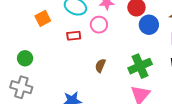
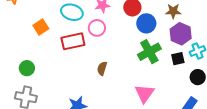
red rectangle: (74, 36) -> (73, 41), size x1.6
green cross: (140, 66) -> (149, 52), moved

